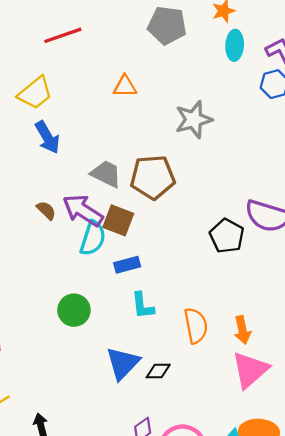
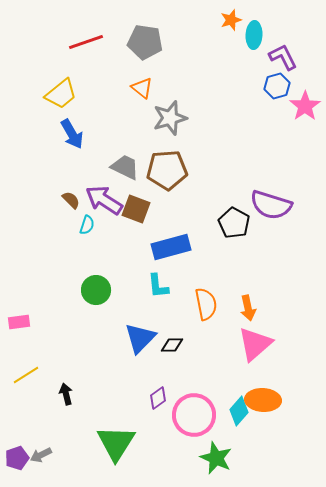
gray pentagon: (167, 25) -> (145, 42), moved
cyan ellipse: (235, 45) -> (254, 35), moved
orange triangle: (125, 86) -> (142, 88), turned 40
gray star: (194, 120) -> (170, 118), moved
cyan semicircle: (93, 238) -> (87, 225), moved, size x0.6
blue rectangle: (127, 265) -> (171, 247), moved, size x1.6

